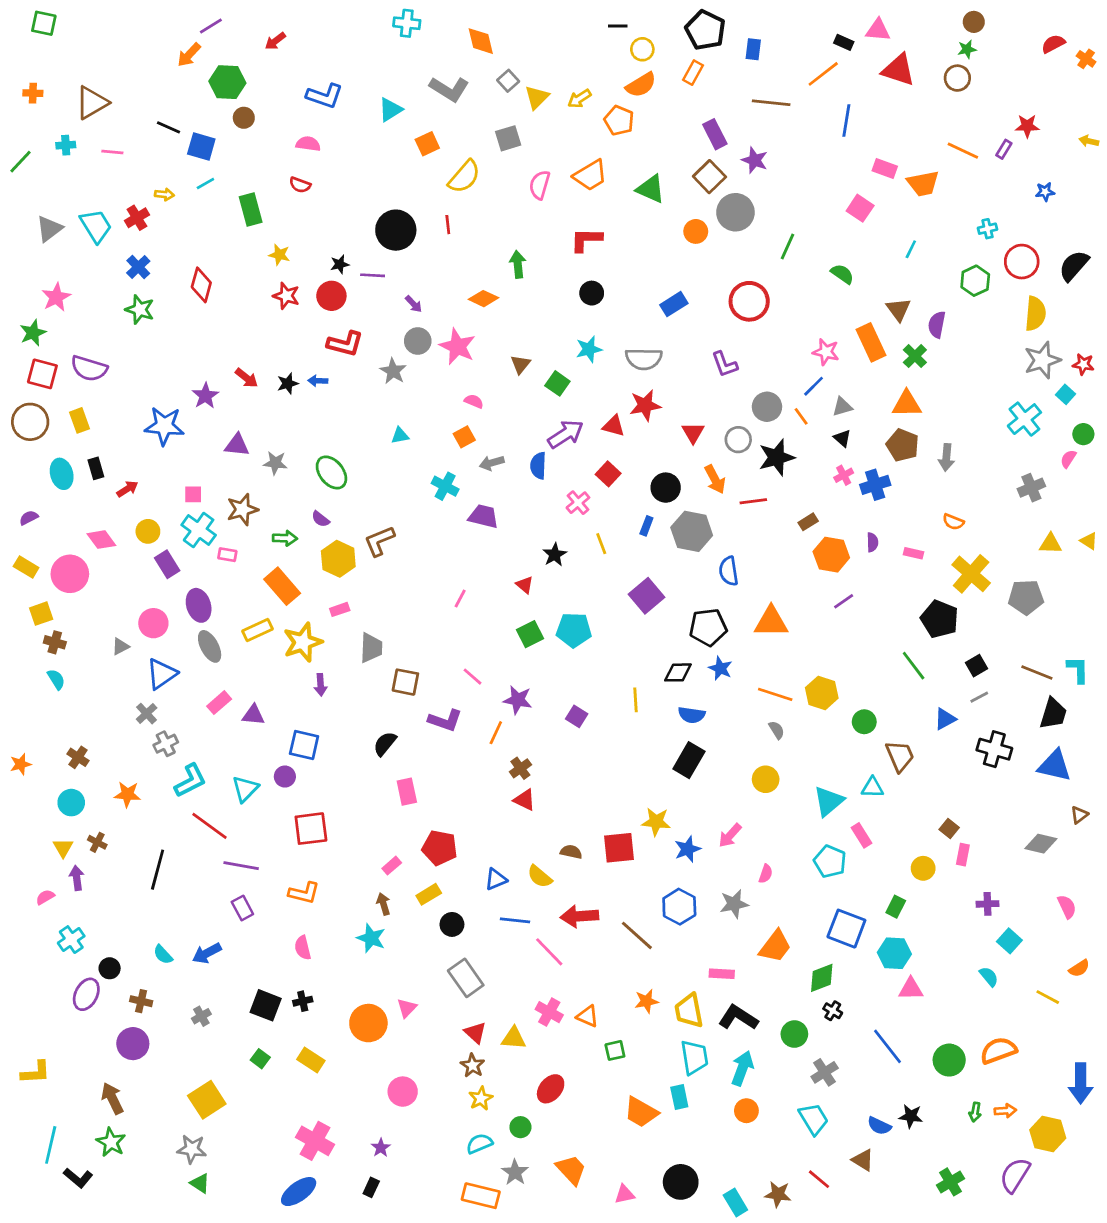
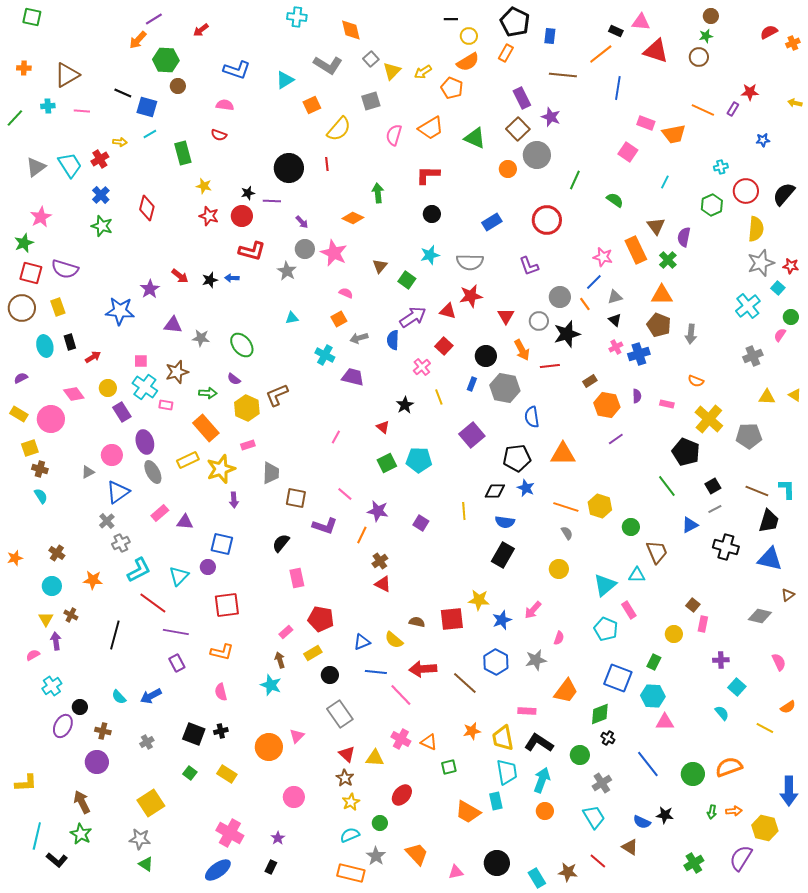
orange cross: (1086, 59) -> (793, 43), turned 32

